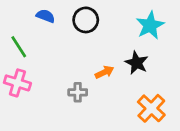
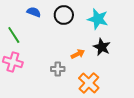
cyan star: (150, 25) -> (98, 19), moved, turned -30
orange cross: (151, 108) -> (89, 83), moved

